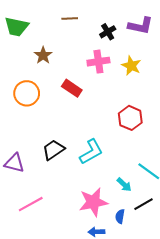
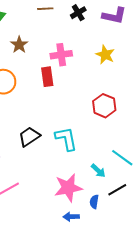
black cross: (108, 32) -> (78, 13), moved
pink cross: (98, 62) -> (61, 55), moved
red rectangle: (72, 88) -> (47, 77), turned 48
cyan L-shape: (91, 152) -> (66, 139), turned -72

